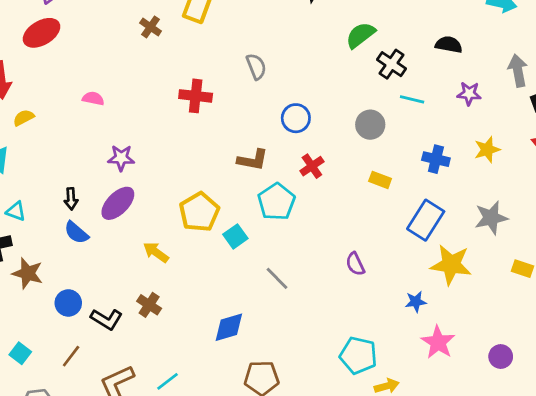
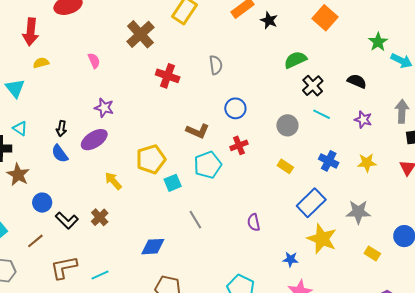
brown cross: (151, 27) -> (140, 34), moved, size x1.8
pink semicircle: (93, 99) -> (94, 61), turned 42

